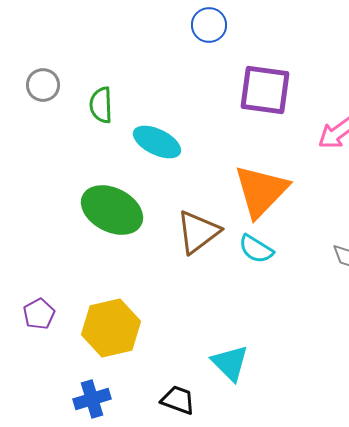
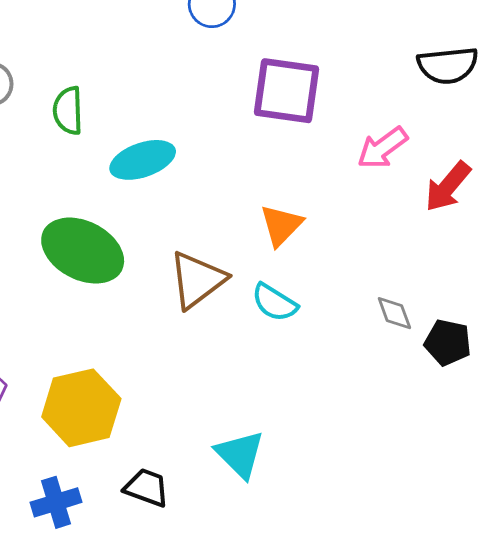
cyan ellipse: (157, 142) -> (143, 160), turned -45
orange triangle: (261, 191) -> (281, 225), size x0.6
black trapezoid: (178, 400) -> (147, 488), moved

